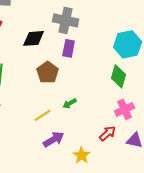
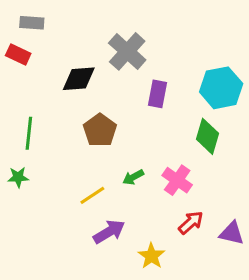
gray cross: (66, 20) -> (127, 51), turned 30
purple rectangle: (69, 48) -> (157, 94), moved
pink cross: (125, 109) -> (177, 180), moved, turned -30

